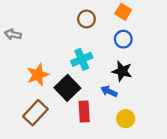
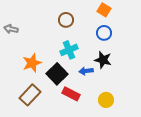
brown circle: (86, 19) -> (66, 20), moved
blue arrow: (109, 91) -> (86, 71), moved, turned -32
red rectangle: (84, 112) -> (71, 94), turned -60

